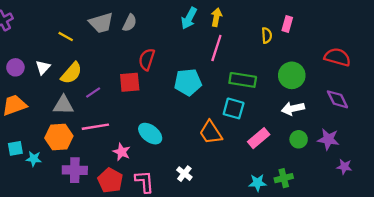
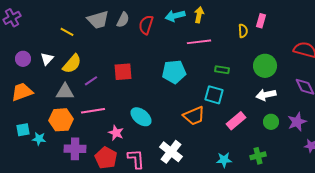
cyan arrow: (189, 18) -> (175, 16), turned 48
pink line: (216, 48) -> (199, 42), turned 65
red semicircle: (147, 59) -> (146, 25), moved
green rectangle: (243, 80) -> (222, 70), size x0.6
orange trapezoid: (211, 132) -> (194, 116), turned -80
purple star: (328, 139) -> (297, 122), turned -30
white cross: (184, 174) -> (171, 152), size x1.6
cyan star: (257, 183) -> (224, 160), moved

